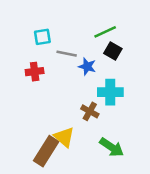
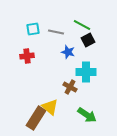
green line: (105, 32) -> (82, 25), turned 54
black square: (113, 51) -> (88, 40), turned 32
gray line: (67, 54) -> (56, 32), moved

